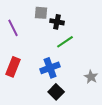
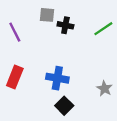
green line: (65, 42) -> (103, 29), moved
blue cross: (50, 68) -> (57, 78), turned 30

